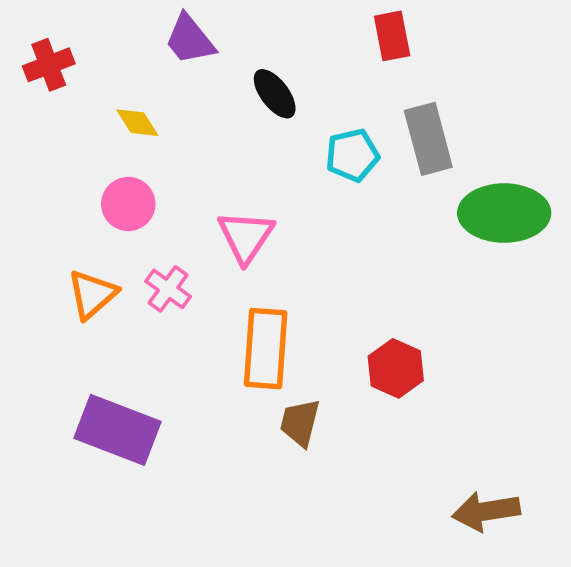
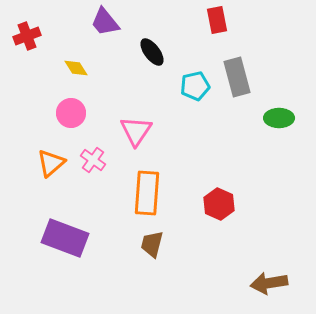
green ellipse: (504, 213) -> (279, 118), size x0.6
brown trapezoid: (300, 423) -> (152, 244), moved

